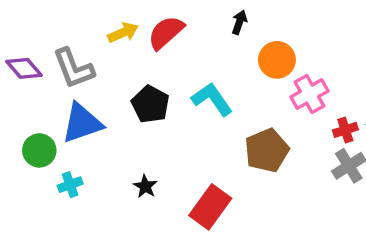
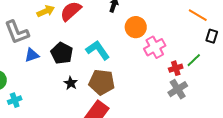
blue triangle: (82, 123) -> (32, 55), moved, size x0.6
brown pentagon: (267, 150) -> (102, 82), moved, turned 30
black star: (145, 186) -> (71, 83), moved

